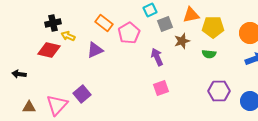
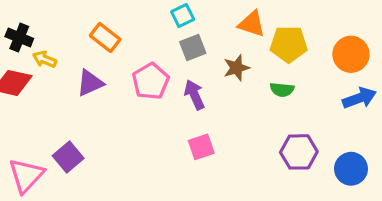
orange triangle: (191, 15) -> (252, 24), turned 30
black cross: (53, 23) -> (19, 37), turned 35
gray square: (165, 24) -> (193, 48), moved
pink pentagon: (129, 33) -> (151, 81), moved

